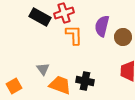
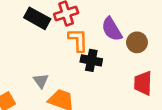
purple semicircle: (102, 26) -> (112, 29), turned -45
black cross: (85, 81) -> (91, 60), moved

